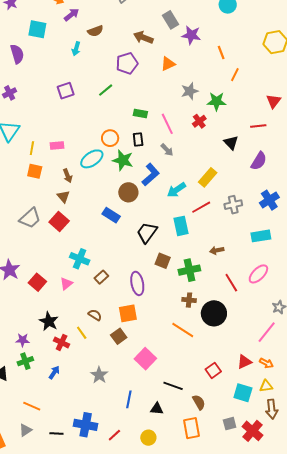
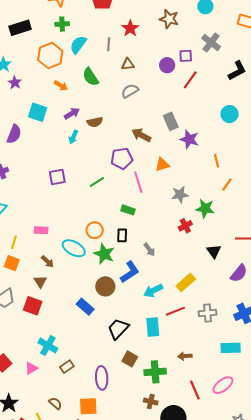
purple arrow: (72, 15) -> (72, 113), moved
purple semicircle: (17, 54) -> (14, 134), turned 30
pink line: (167, 124) -> (138, 182), moved
yellow line: (32, 148) -> (14, 242), moved
cyan ellipse: (92, 159) -> (74, 248), turned 55
orange square: (35, 171) -> (12, 263), moved
brown arrow: (68, 176) -> (47, 261), turned -32
red square: (59, 221) -> (33, 306), turned -30

